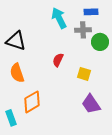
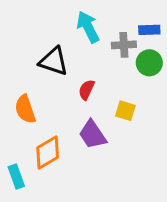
blue rectangle: (91, 12) -> (149, 30), moved
black triangle: (16, 41) -> (54, 61), moved
purple trapezoid: (91, 104) -> (92, 135), moved

